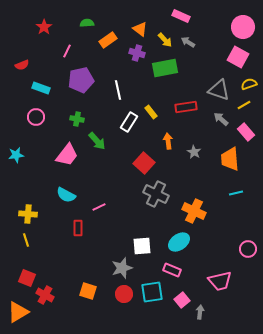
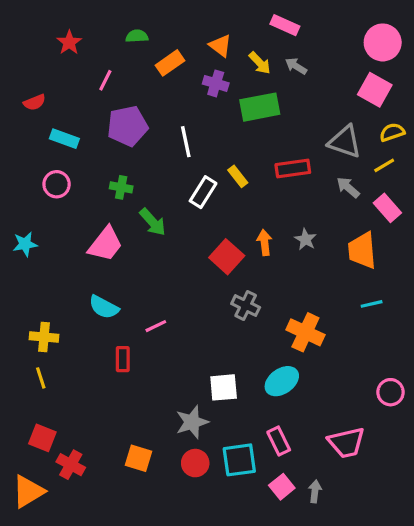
orange arrow: (168, 141) -> (264, 243), moved
gray cross: (156, 194) -> (246, 306), size x0.7
pink rectangle: (172, 270) -> (279, 441), moved, turned 42
pink square: (182, 300) -> (282, 487), moved

